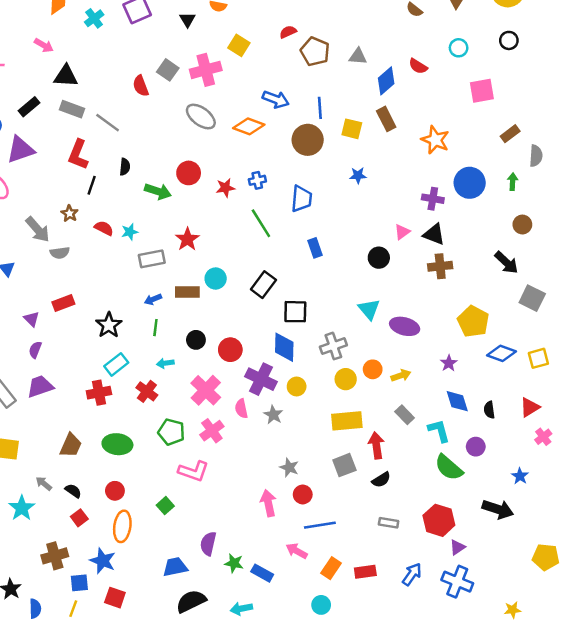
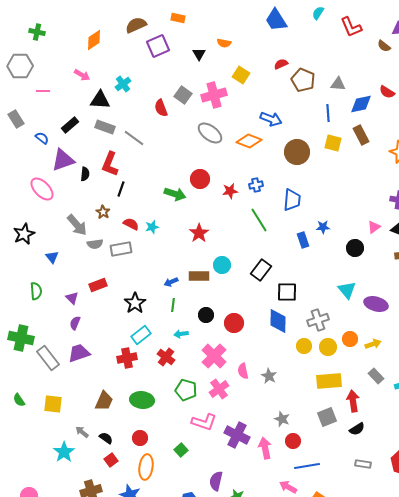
cyan cross: (94, 18) -> (123, 84), moved
blue diamond: (386, 81) -> (361, 104), turned 30
blue line: (320, 108) -> (328, 113), moved
black semicircle: (125, 167) -> (85, 174), moved
blue star: (358, 175) -> (323, 227), moved
gray rectangle: (152, 259) -> (121, 249), moved
purple cross: (261, 379) -> (237, 435), moved
yellow circle: (297, 387) -> (304, 346), moved

